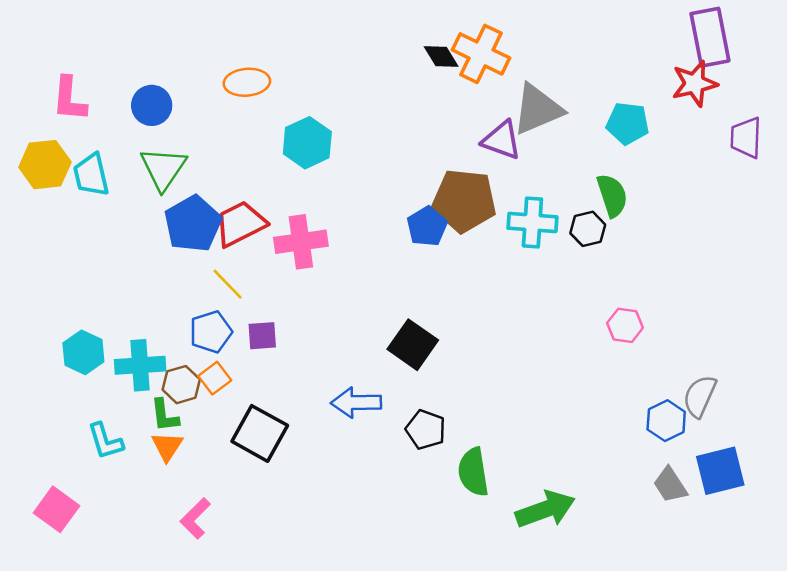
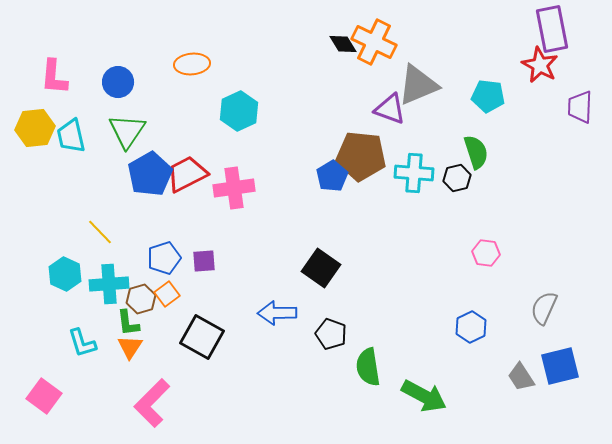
red star: (695, 84) -> (540, 65), turned -30
yellow line: (228, 284) -> (100, 232), moved
blue hexagon: (666, 421) -> (471, 327), moved
green arrow: (545, 509) -> (424, 396), turned 48
pink L-shape: (195, 518) -> (152, 403), size x1.5

